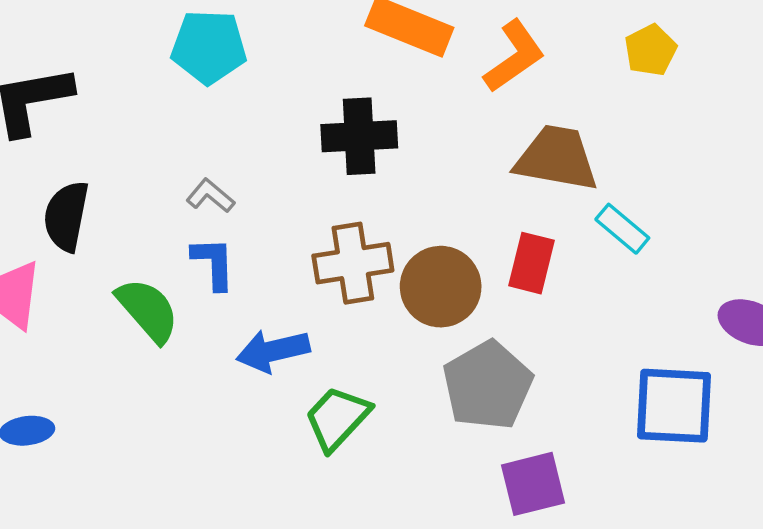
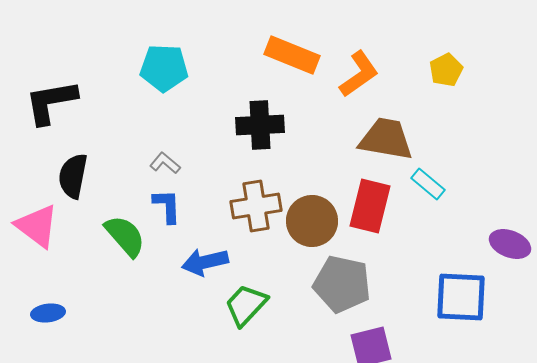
red rectangle: (531, 263) -> (370, 206), size x1.4
gray pentagon: (488, 385) -> (342, 284), turned -30

